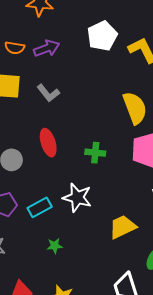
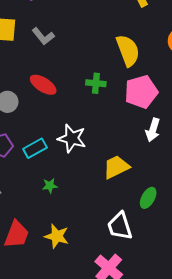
red ellipse: (48, 143) -> (43, 85), turned -40
green cross: (95, 153) -> (96, 83), moved

